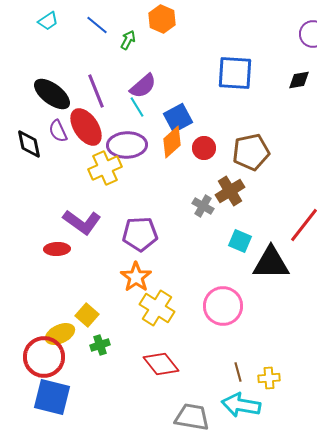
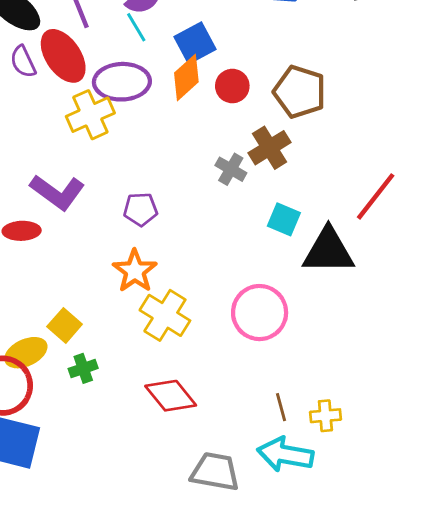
brown pentagon: (251, 152) -> (300, 92), turned 30
purple pentagon: (140, 234) -> (141, 209), size x0.7

